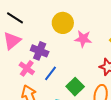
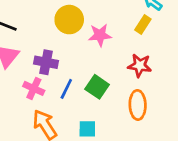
green square: (75, 87) -> (97, 87), moved

